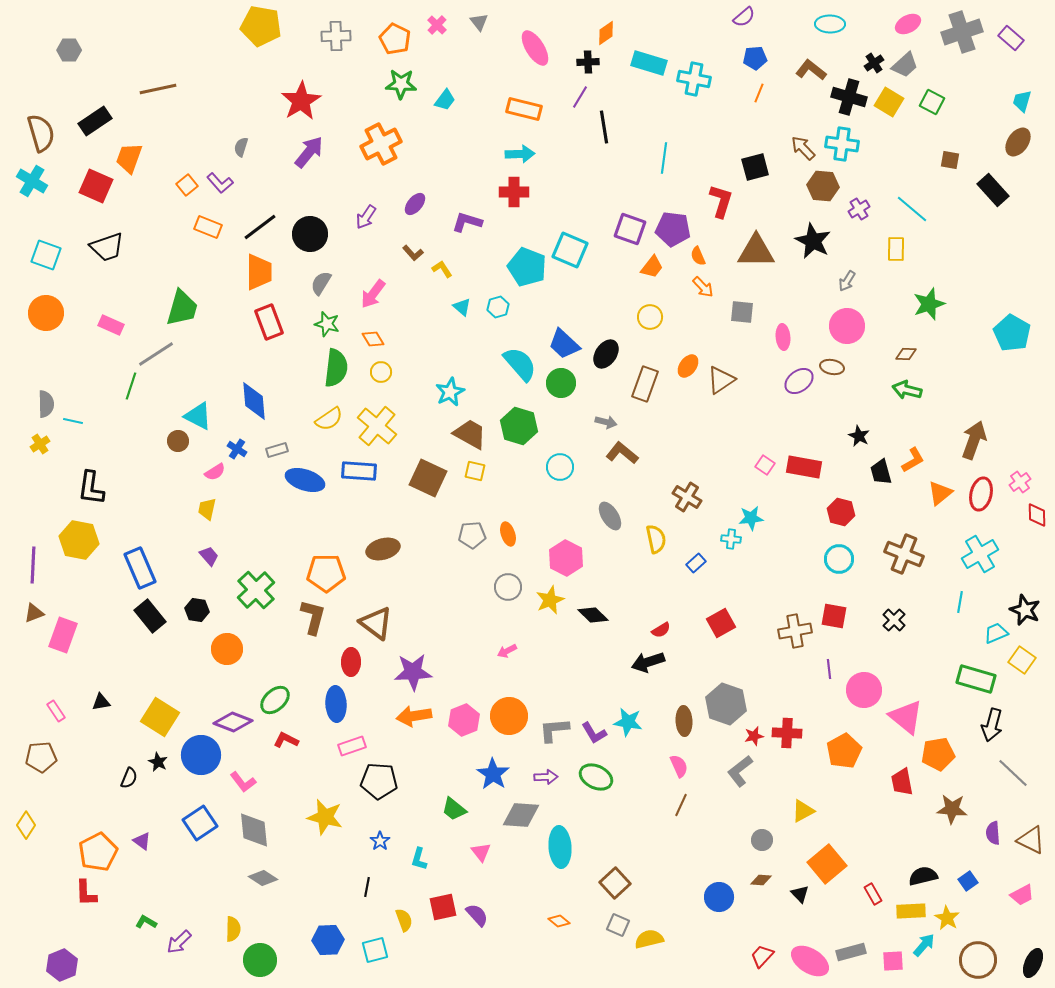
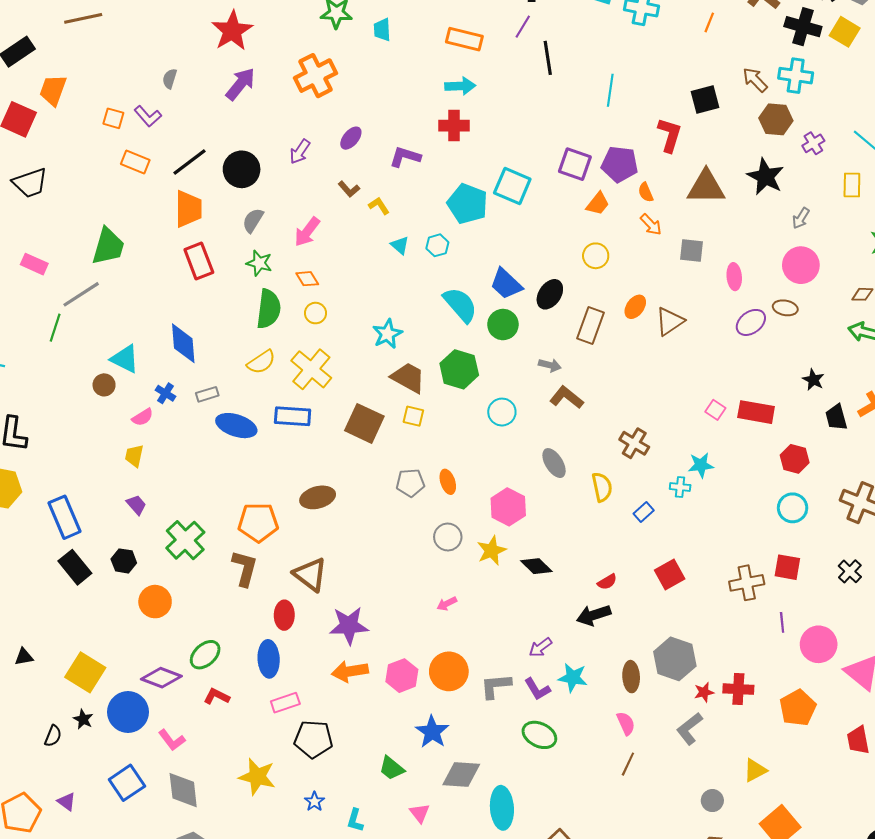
cyan trapezoid: (445, 100) -> (382, 30), turned 140
orange square: (187, 185) -> (113, 118), turned -35
purple arrow: (546, 777) -> (540, 647), moved, turned 145

